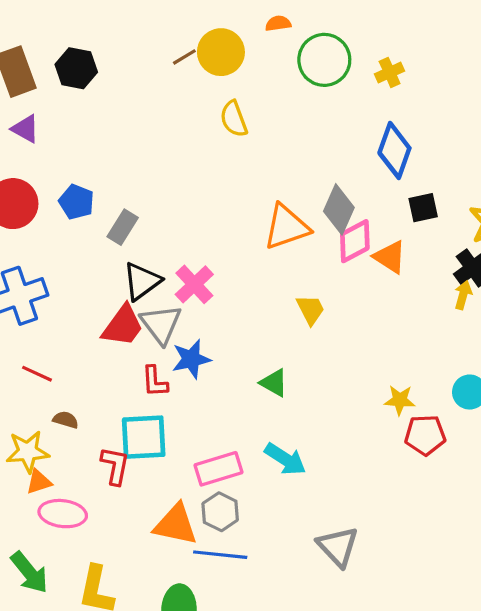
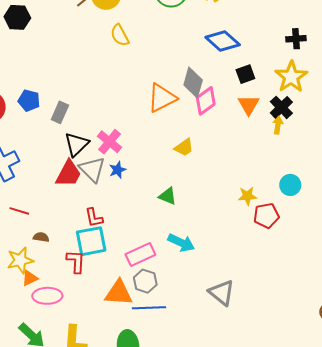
blue diamond: (394, 150) -> (223, 41), turned -60
orange triangle: (390, 257) -> (249, 105), moved, turned 35
yellow trapezoid: (310, 310) -> (184, 147), turned 90
blue star: (191, 359) -> (117, 170), moved, size x0.7
red L-shape: (155, 381) -> (94, 218), moved

